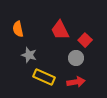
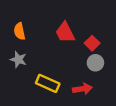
gray star: (29, 55) -> (18, 60), moved
gray circle: (76, 58) -> (95, 63), moved

